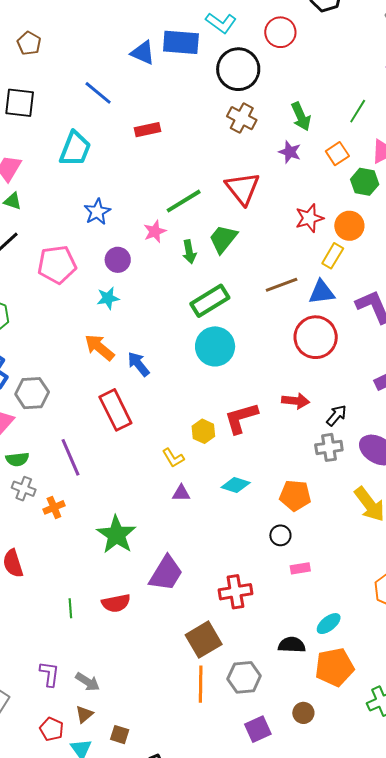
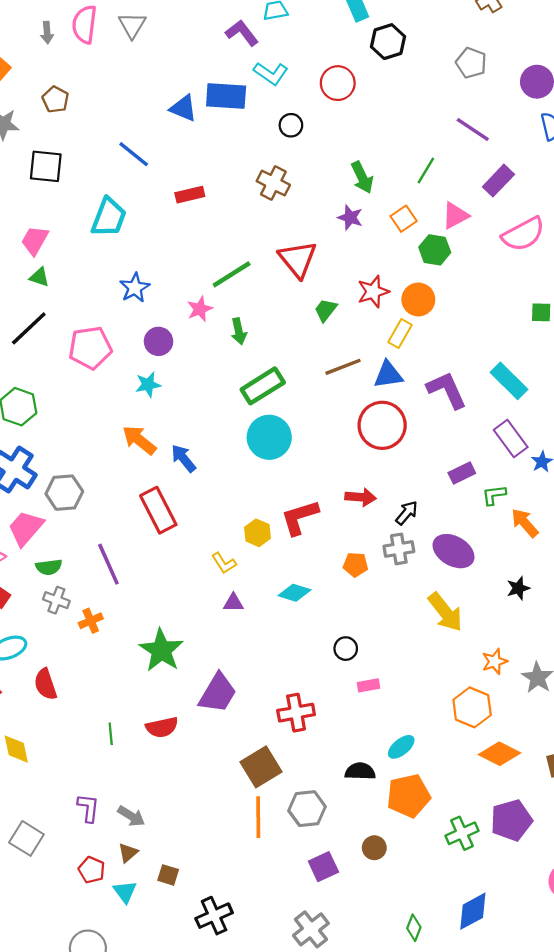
black circle: (238, 69) -> (291, 125), size x0.5
brown cross: (242, 118) -> (273, 183), moved
green trapezoid: (223, 239) -> (326, 310), moved, size x0.7
orange pentagon: (295, 495) -> (356, 565), moved, size x0.7

